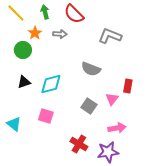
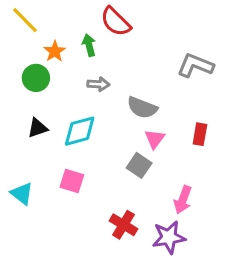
green arrow: (45, 12) -> (89, 45), moved
gray arrow: (60, 34) -> (98, 84), moved
gray L-shape: (110, 36) -> (195, 65), moved
pink triangle: (112, 99) -> (155, 139), moved
pink arrow: (117, 128) -> (183, 200), turned 120

